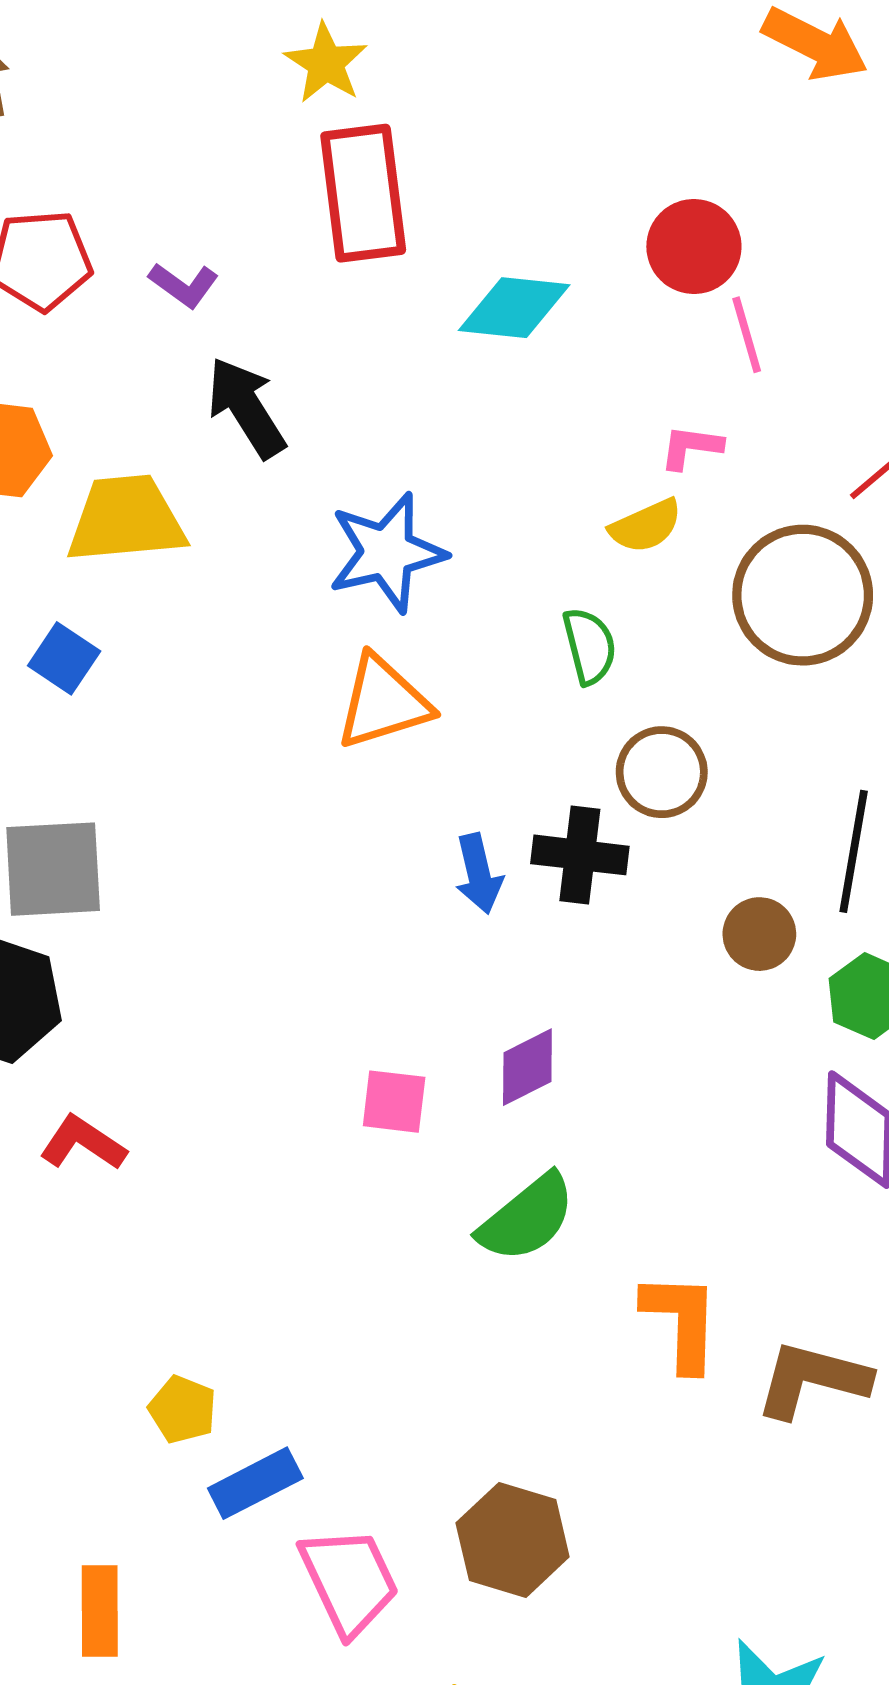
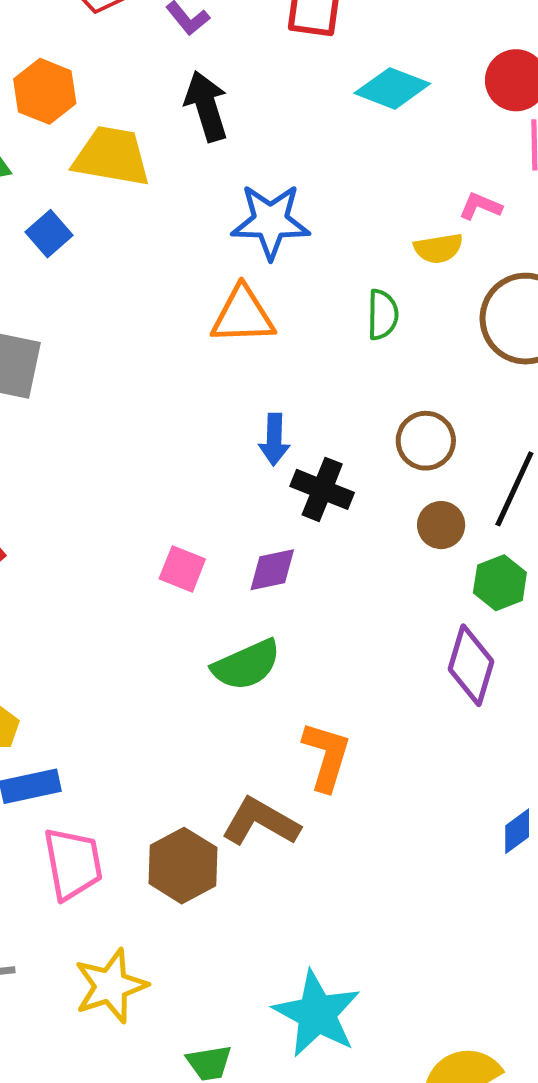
brown circle: (662, 772) -> (426, 441), moved
black cross: (580, 855) -> (322, 489), moved
brown L-shape: (812, 1380) -> (261, 822), moved

